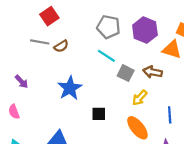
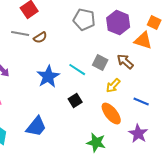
cyan line: (106, 56) -> (77, 70), moved
brown arrow: (153, 72) -> (125, 62), turned 30
black square: (99, 114) -> (75, 101), turned -32
blue line: (170, 115) -> (141, 102), turned -63

